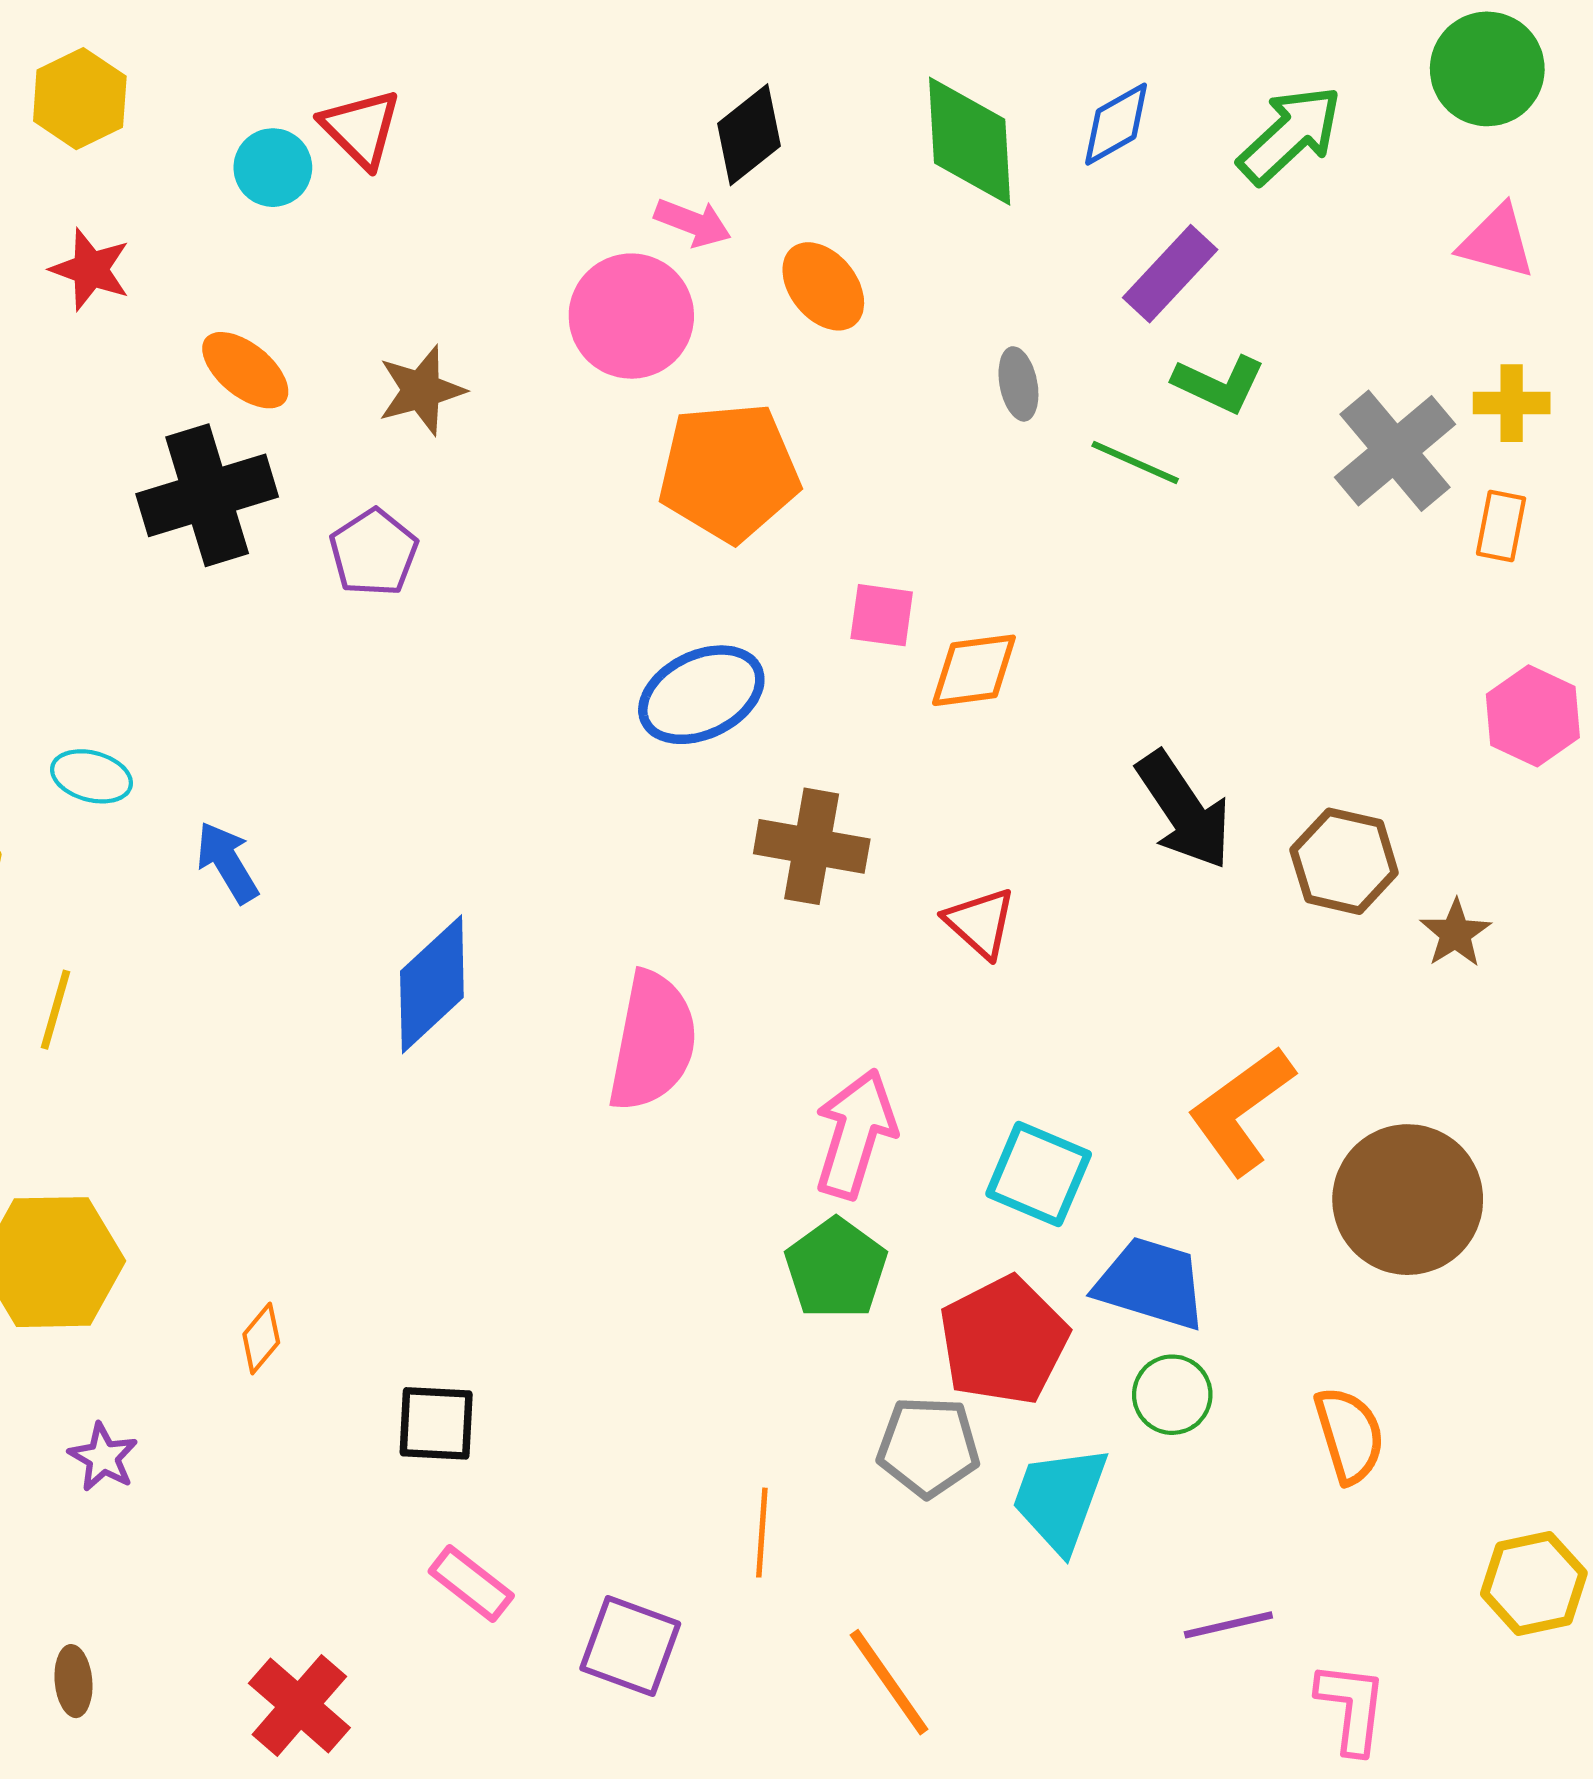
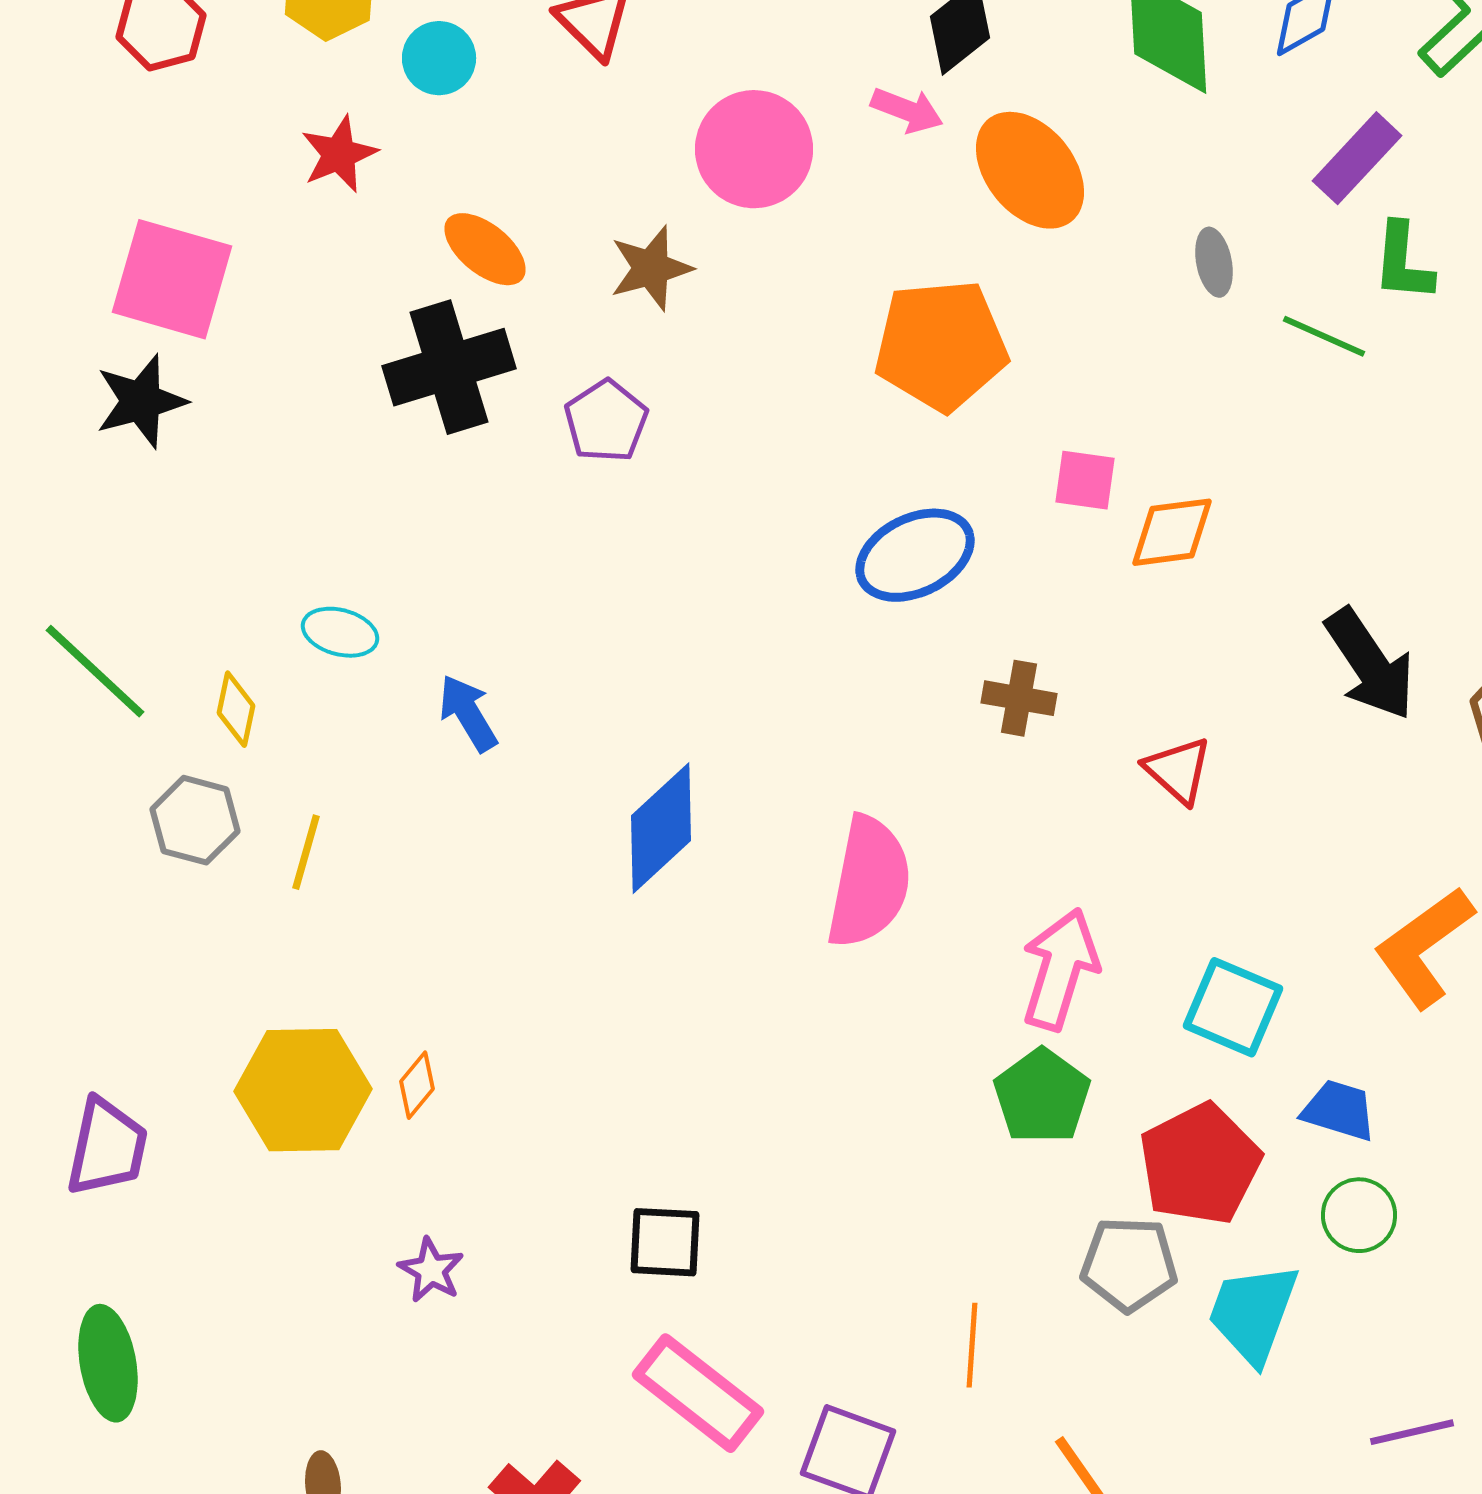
cyan circle: (273, 168) -> (439, 58), moved
red star: (90, 269) -> (339, 154), turned 30
orange ellipse: (823, 286) -> (1030, 170), size x1.4
pink circle: (631, 316) -> (754, 149), moved
green L-shape: (1219, 384) -> (1403, 262), turned 70
brown cross: (812, 846) -> (1019, 698), size x0.7
blue trapezoid: (1151, 1283) -> (1339, 1110), size x0.7
orange diamond: (261, 1338) -> (417, 1085), moved
purple star: (103, 1457) -> (431, 1270), moved
pink rectangle: (471, 1583) -> (698, 1393), size x1.6

